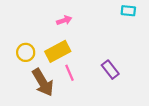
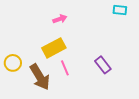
yellow circle: (26, 52) -> (13, 63), moved

